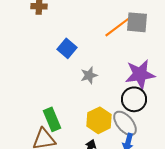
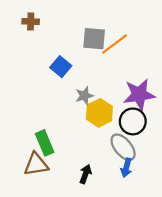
gray square: (137, 22) -> (94, 39), moved
yellow hexagon: (99, 120) -> (99, 113), moved

